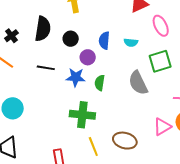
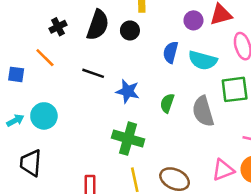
black circle: (71, 39) -> (130, 30), moved
cyan semicircle: (131, 42) -> (203, 60), size x1.6
purple circle: (88, 57) -> (193, 20), moved
green semicircle: (100, 83) -> (167, 103), moved

